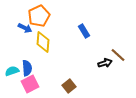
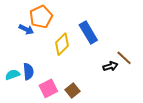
blue rectangle: (84, 31) -> (88, 33), size x1.5
yellow diamond: (43, 42) -> (62, 44), moved, turned 40
pink square: (30, 84) -> (48, 88), moved

